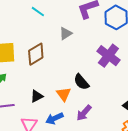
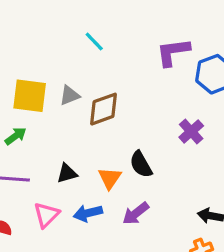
gray triangle: (66, 33) -> (69, 95), moved
brown diamond: (36, 54) -> (104, 109), moved
purple cross: (108, 56) -> (191, 131), size x0.7

